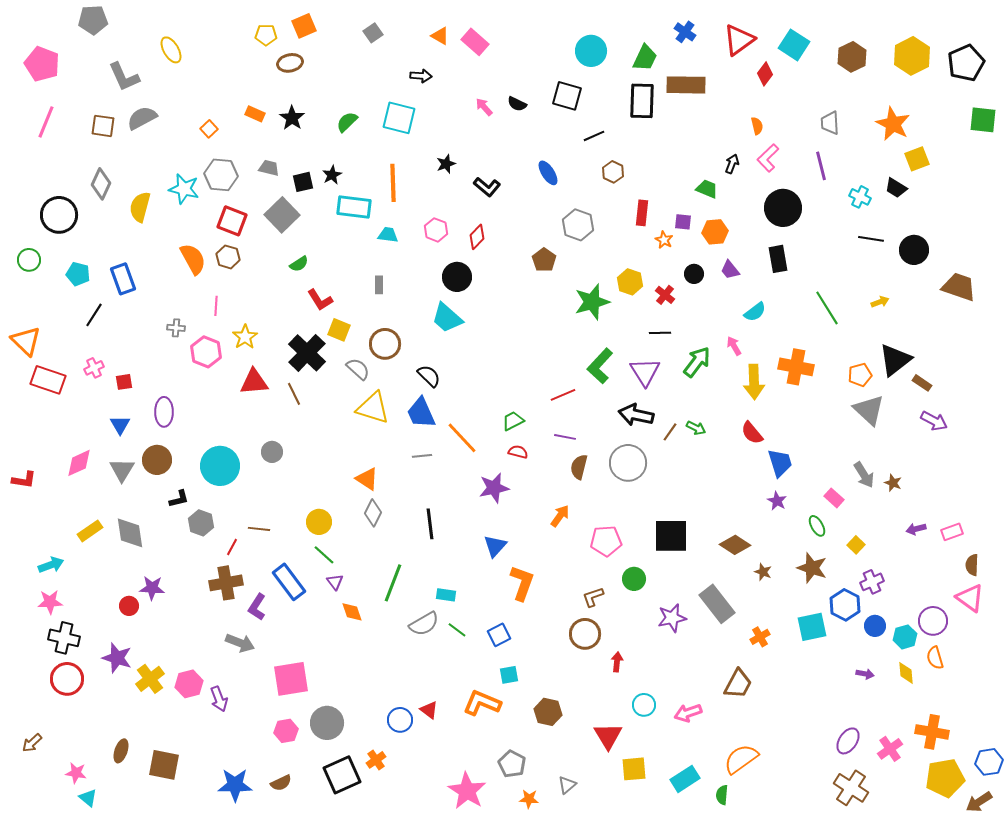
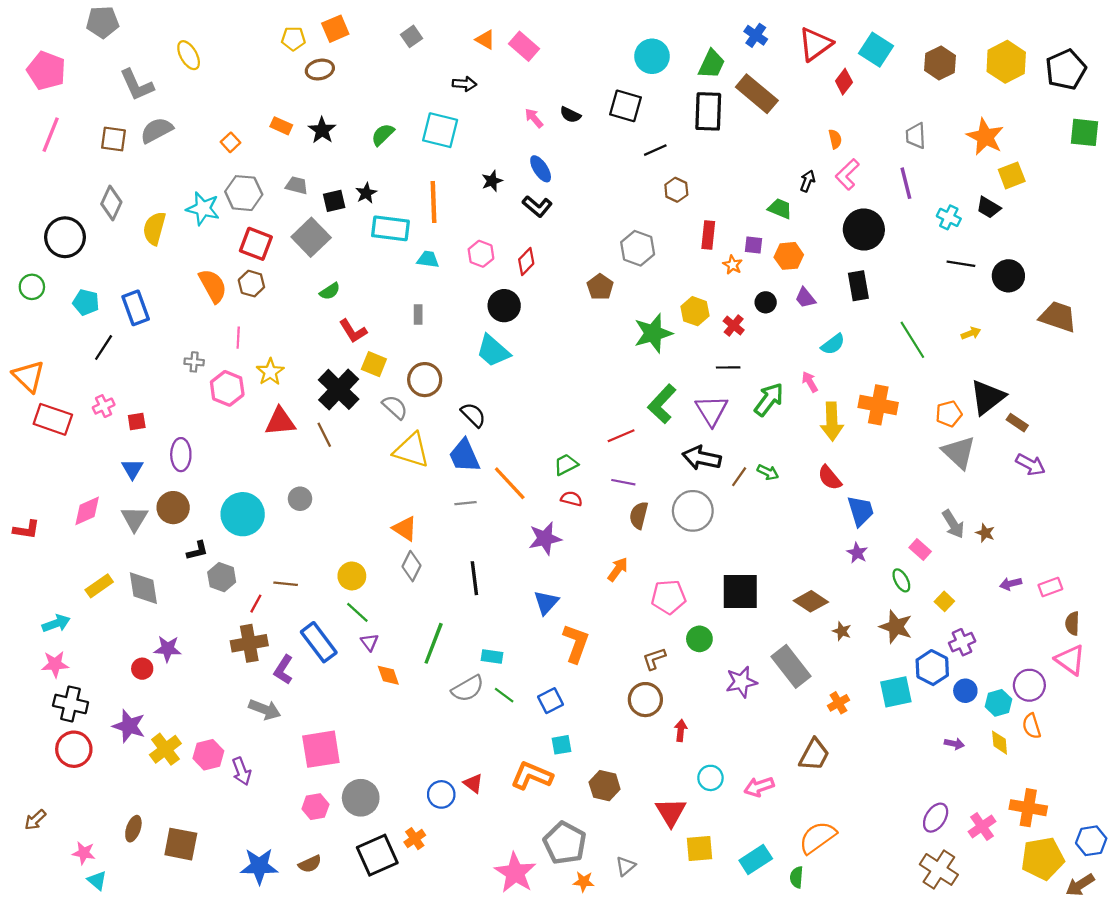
brown rectangle: (686, 85) -> (757, 94), turned 39
blue ellipse: (548, 173) -> (541, 169), moved
gray pentagon: (512, 764) -> (565, 843), size x1.4

